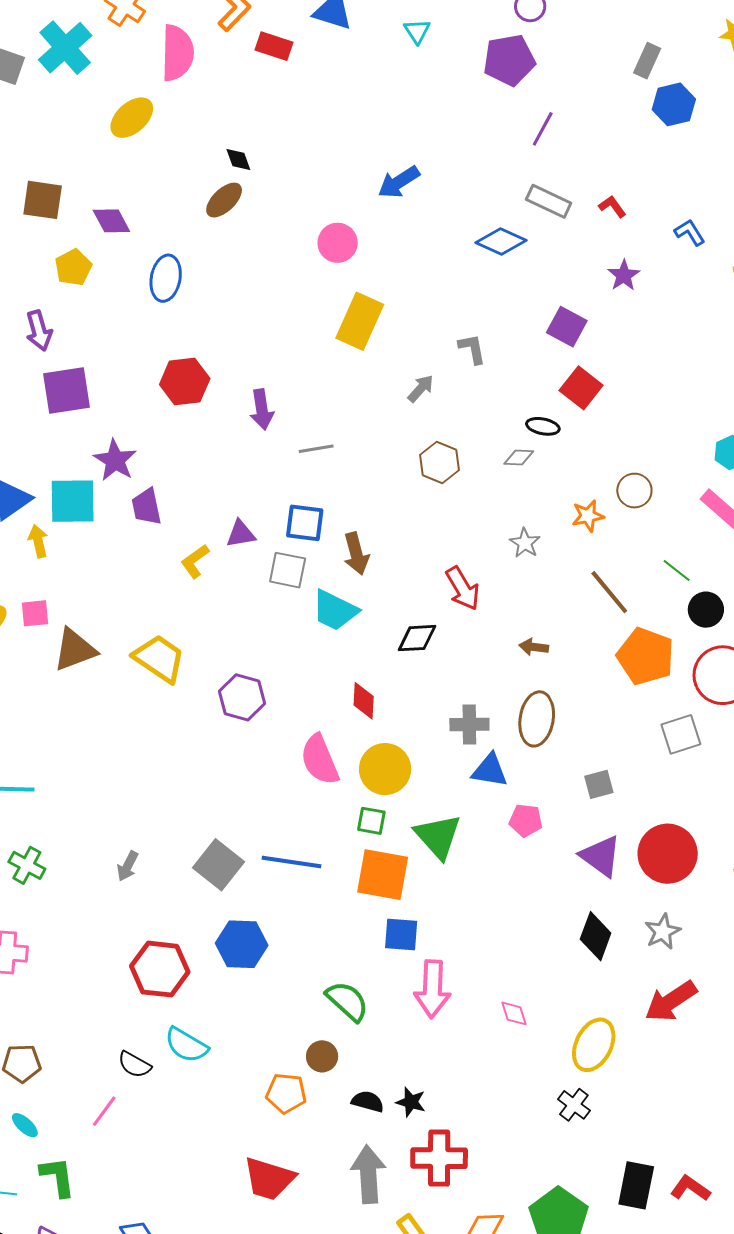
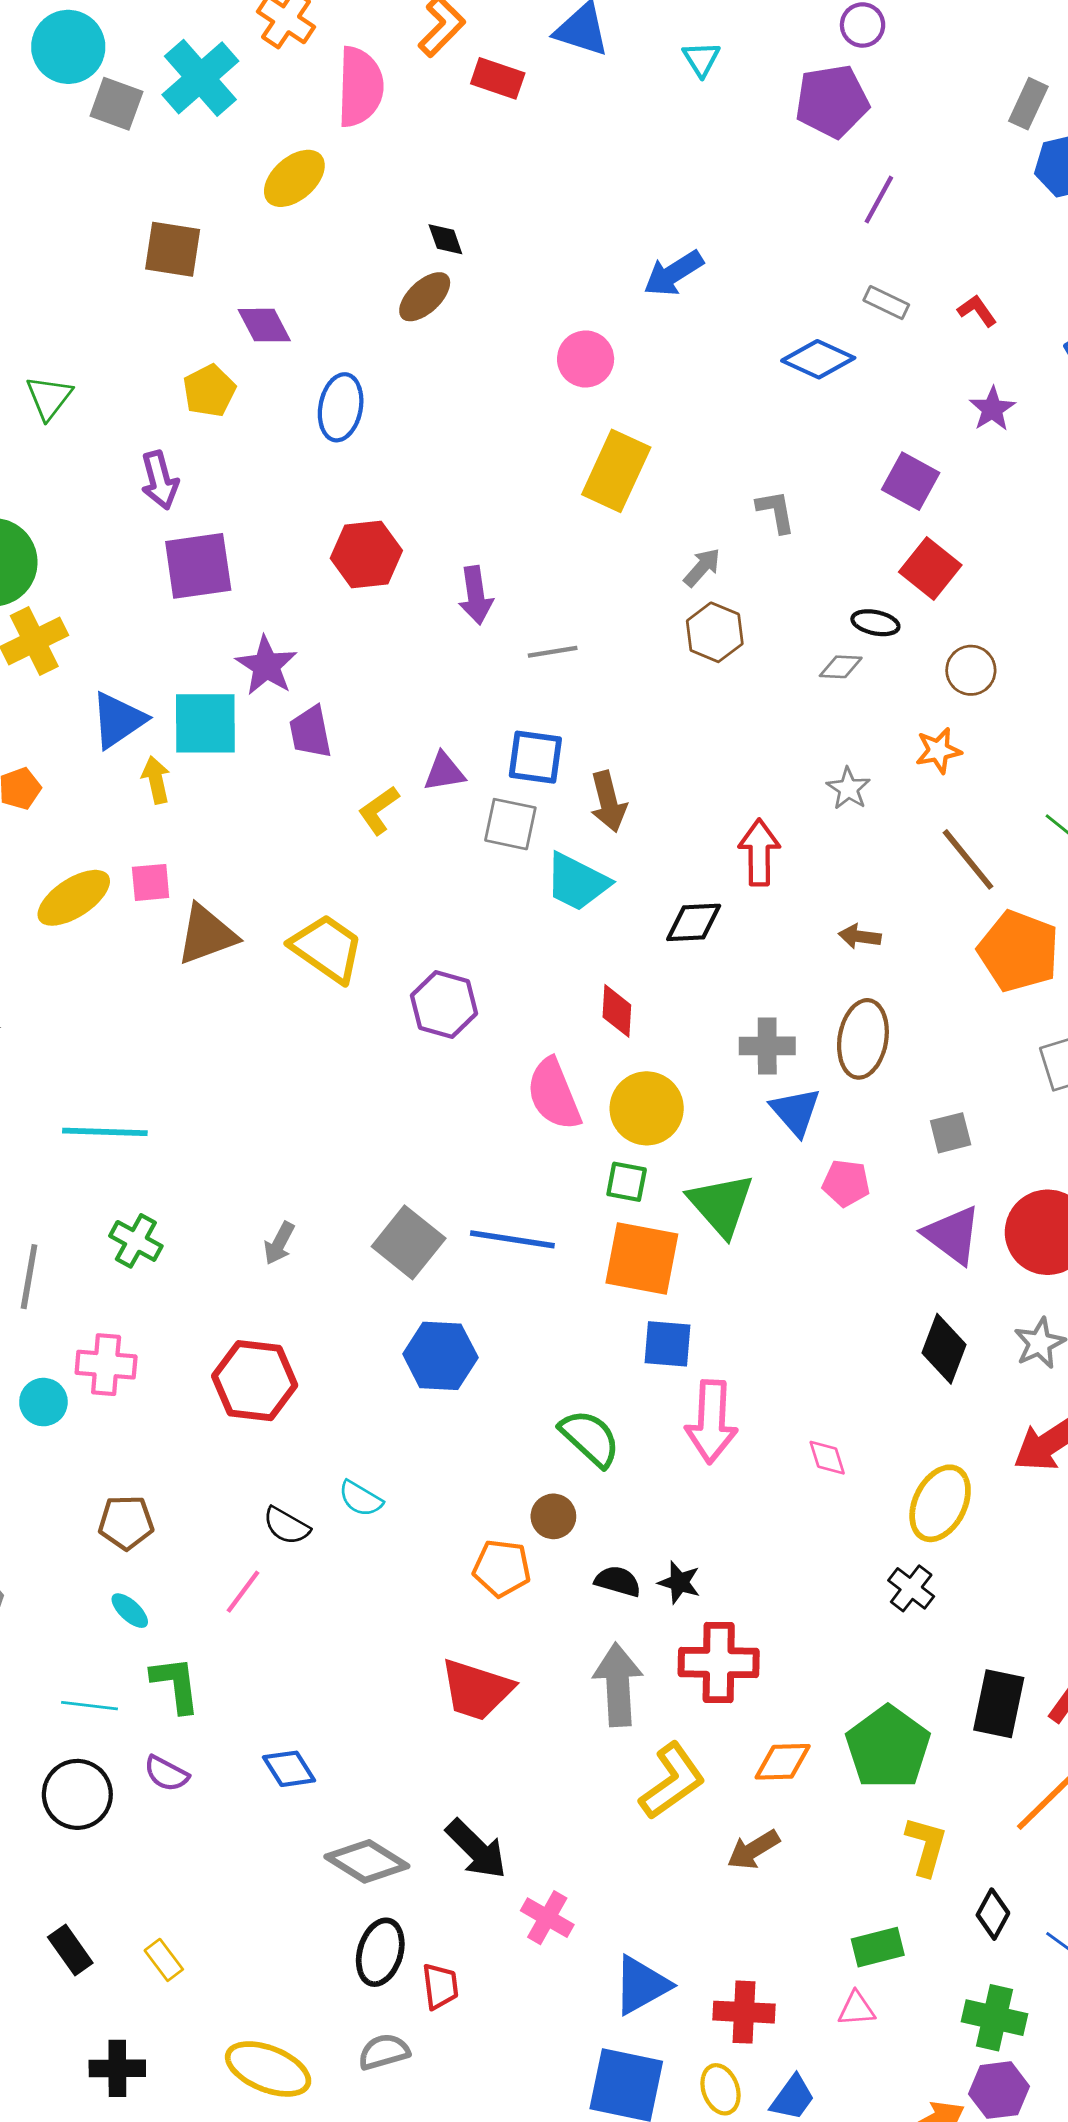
brown square: (43, 200) -> (173, 249), moved
gray rectangle: (549, 201) -> (886, 303), size x0.7
brown hexagon: (439, 463) -> (715, 632), moved
brown circle: (634, 491) -> (971, 670), moved
red arrow: (463, 588) -> (759, 852), turned -150
blue triangle: (490, 770) -> (796, 1112), turned 39
red hexagon: (160, 969) -> (255, 1381), moved
cyan semicircle: (186, 1045) -> (361, 1499), size x0.7

